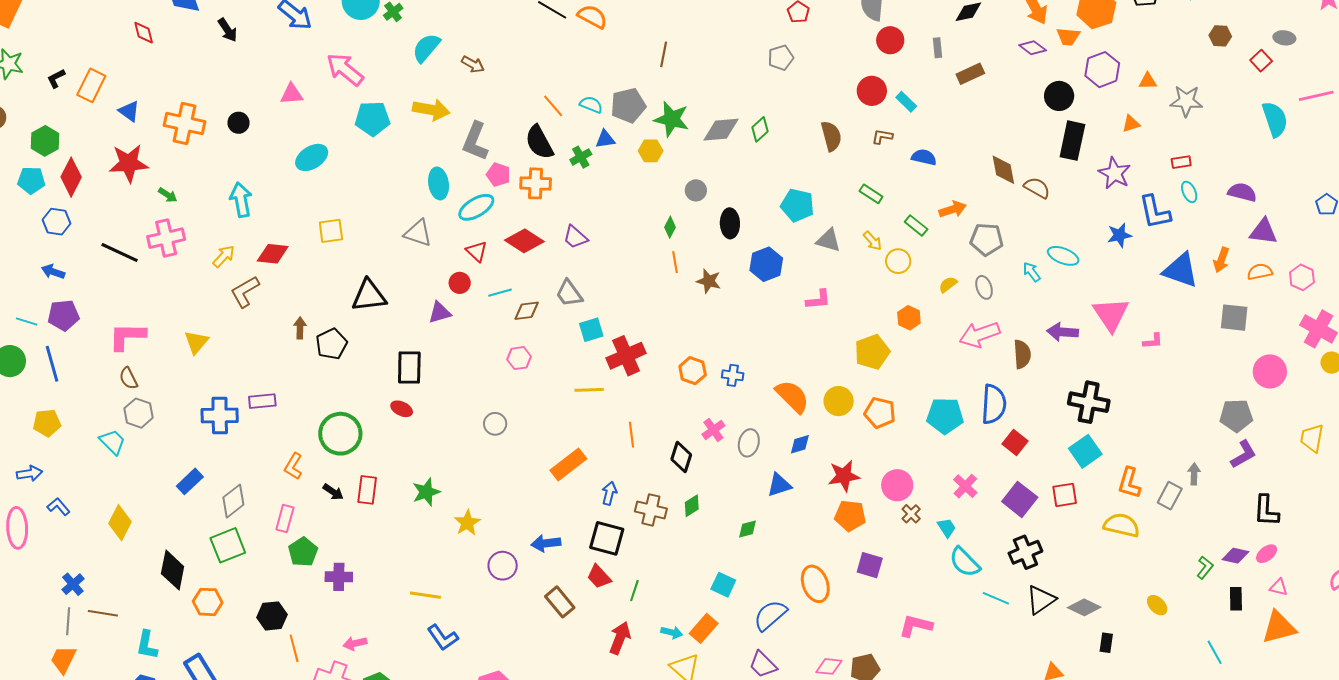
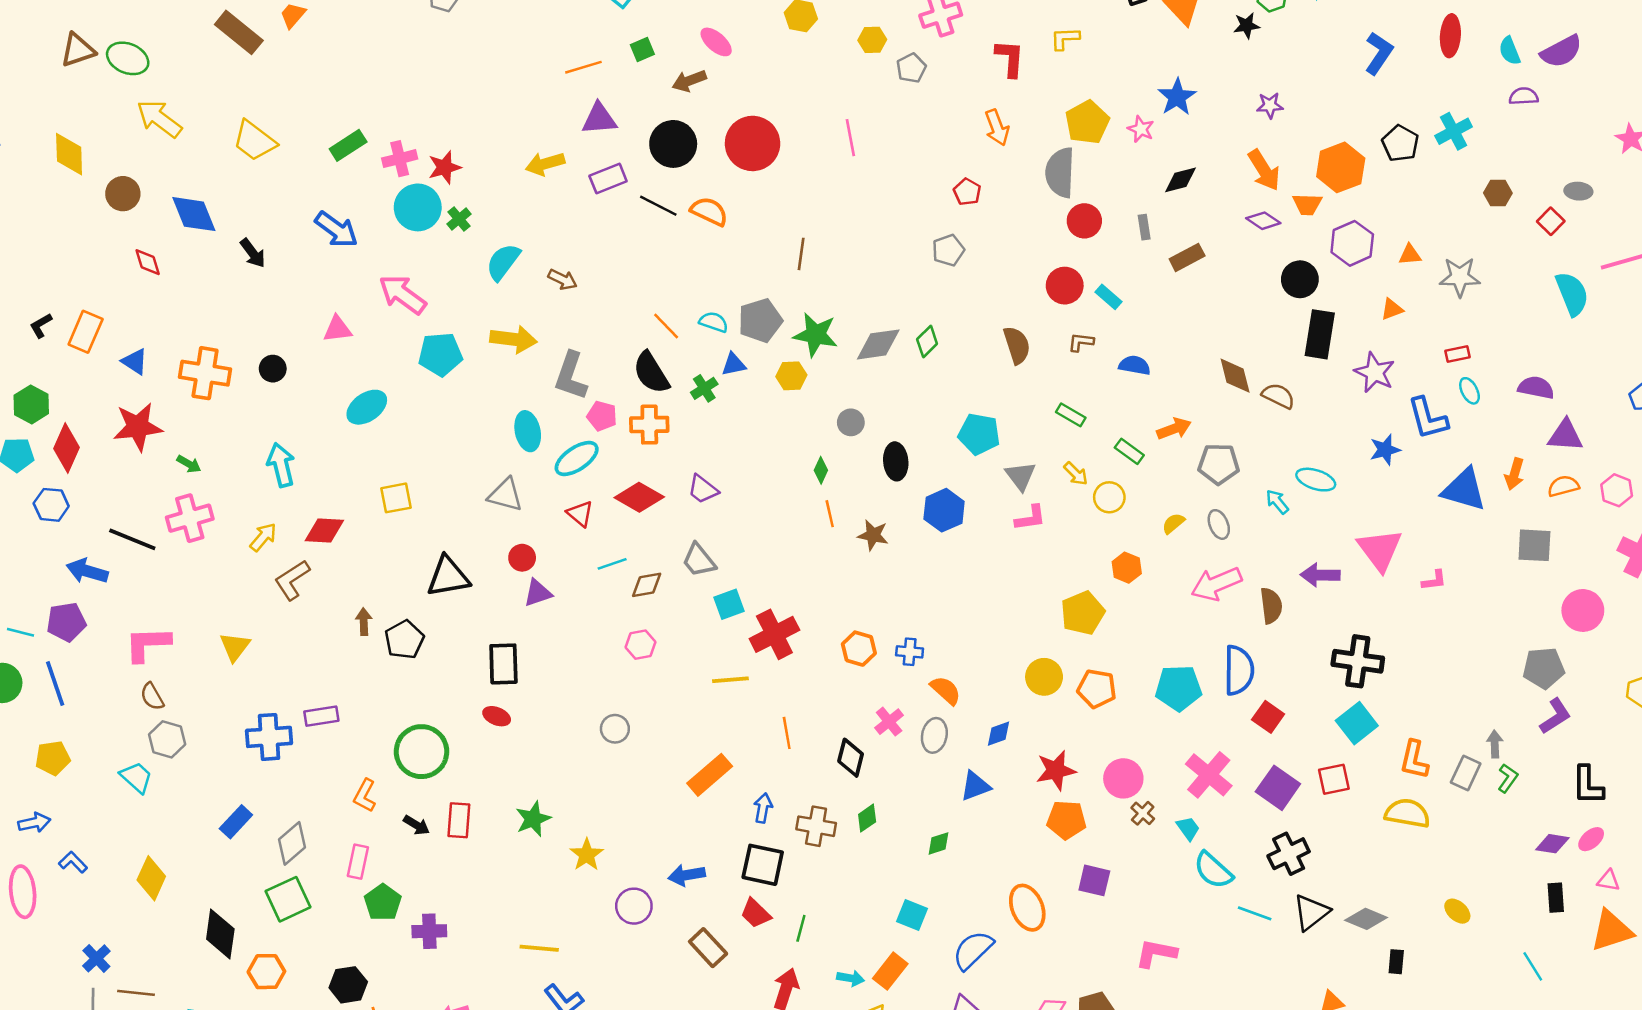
gray triangle: (828, 240) -> (1021, 476), turned 40
blue arrow: (53, 272) -> (87, 571), moved, size x1.4
red circle: (460, 283) -> (522, 558), moved
pink L-shape: (818, 300) -> (1030, 518), moved
orange semicircle: (792, 396) -> (946, 690), moved, size x0.7
pink cross: (965, 486) -> (1209, 775), size x1.5
green L-shape: (1205, 568) -> (1508, 778), moved

